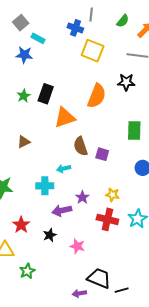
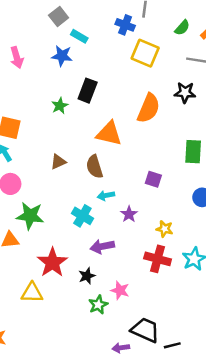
green semicircle: (123, 21) -> (182, 28), moved
black rectangle: (46, 94) -> (88, 91), moved
orange triangle: (65, 118) -> (109, 134), turned 30
brown semicircle: (81, 146) -> (94, 167), moved
cyan cross: (45, 186) -> (82, 216), turned 30
purple star: (82, 197) -> (129, 214), moved
red star: (21, 225) -> (52, 262), size x1.4
green star: (27, 271) -> (98, 305), moved

